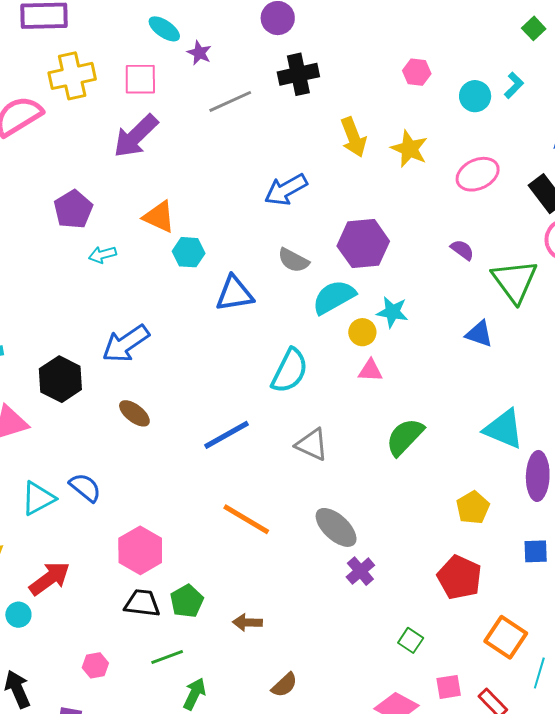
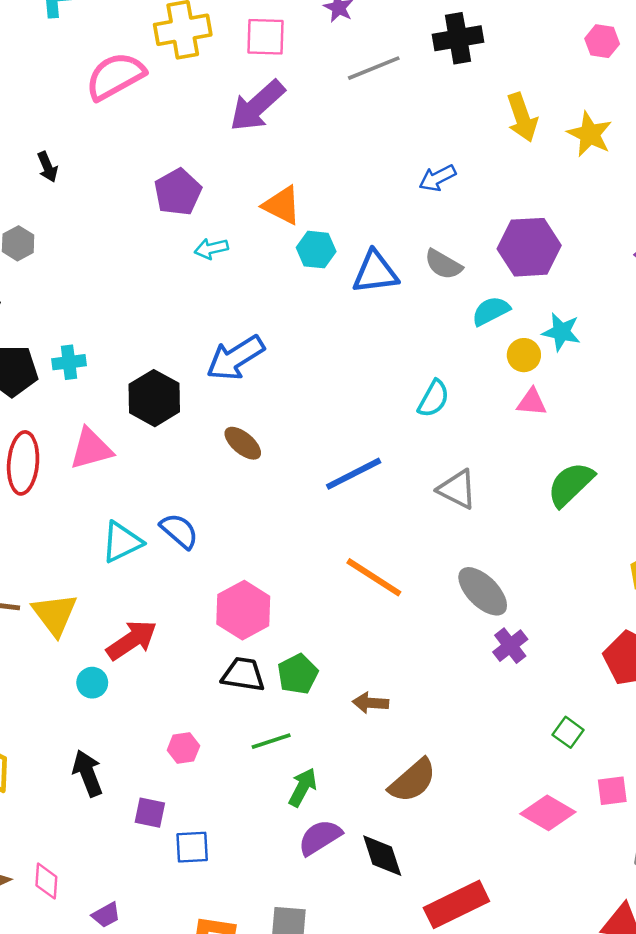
blue arrow: (286, 190) -> (437, 178), size x0.7
blue triangle: (234, 294) -> (375, 272), moved
cyan semicircle: (334, 297) -> (491, 311), size x0.7
cyan semicircle: (290, 371) -> (433, 399), size x0.7
brown semicircle: (284, 685) -> (413, 781), size x1.5

